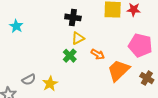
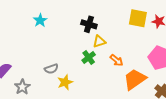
black cross: (73, 17) -> (89, 24), moved
gray semicircle: (29, 80) -> (51, 69), moved

